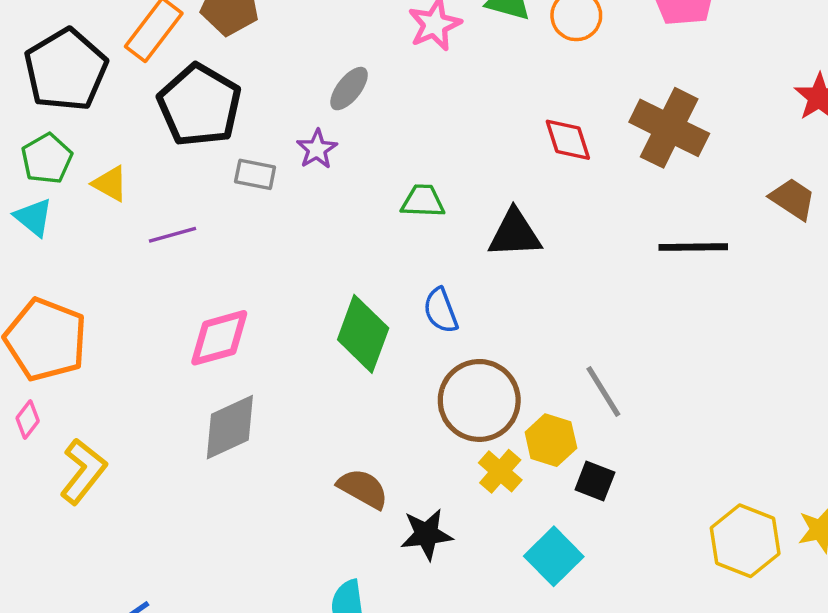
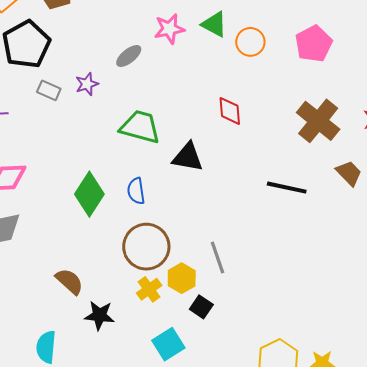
gray ellipse: (349, 89) -> (129, 56), moved
brown cross: (669, 128) -> (318, 121), moved
green trapezoid: (423, 201) -> (140, 127), size x1.6

